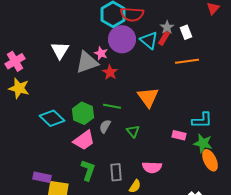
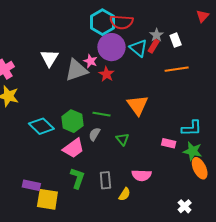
red star: (110, 72) -> (106, 74), moved

